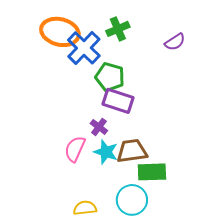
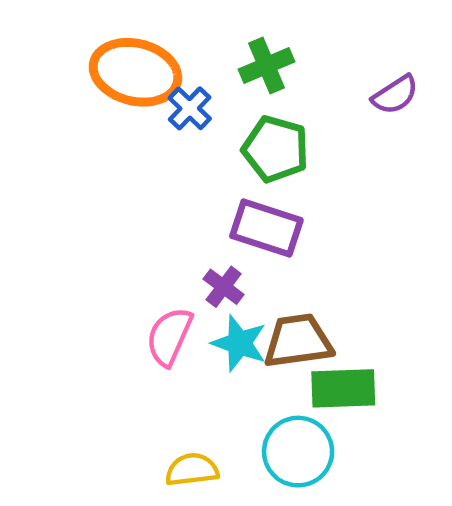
blue cross: (84, 48) -> (190, 108), size x0.6
green pentagon: (110, 77) -> (275, 149), moved

